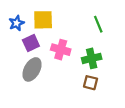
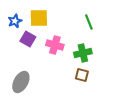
purple square: (31, 43) -> (28, 39), turned -35
gray ellipse: (32, 69) -> (21, 82), moved

